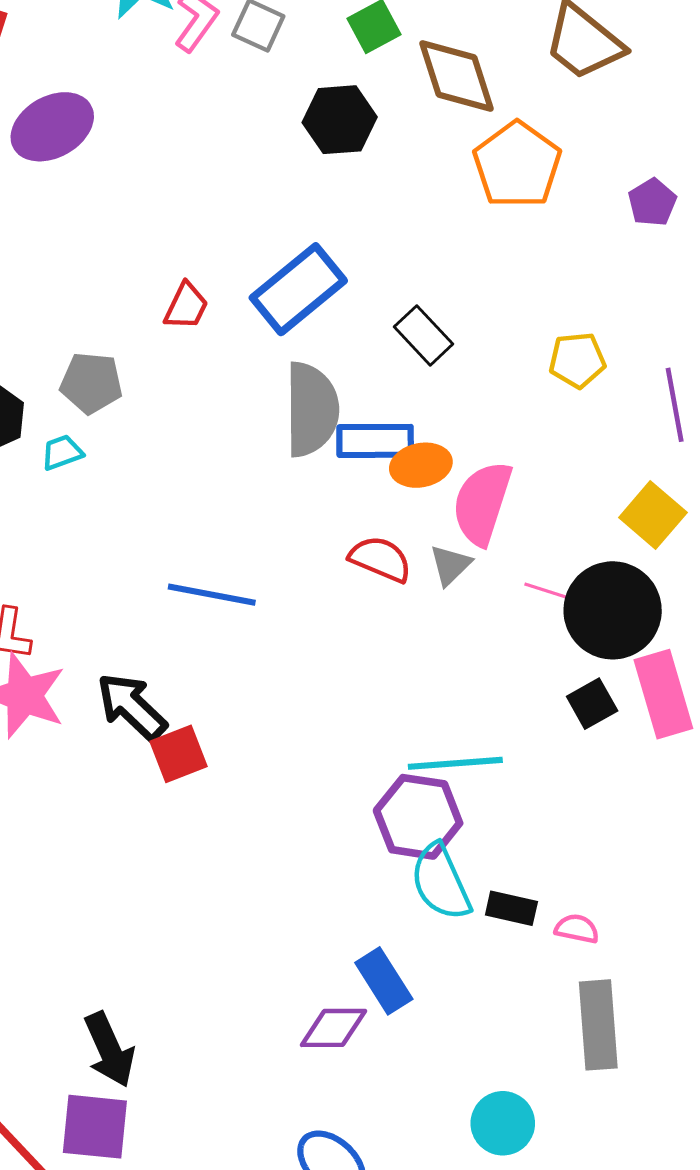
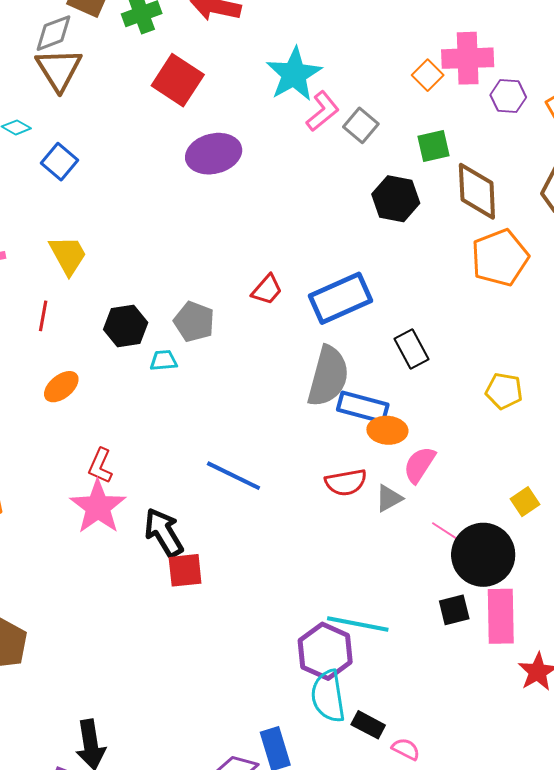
pink semicircle: (482, 503) -> (419, 465), size x0.7
yellow square: (653, 515) -> (525, 502), size x0.7
red semicircle: (380, 559) -> (346, 482), turned 132

